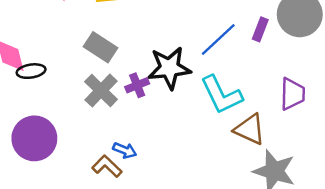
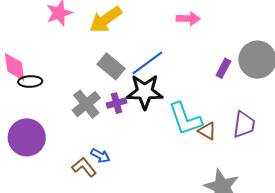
blue line: (218, 40) -> (148, 63), moved
gray rectangle: (100, 47) -> (111, 66), moved
brown triangle: (250, 129) -> (207, 131), moved, size x0.7

